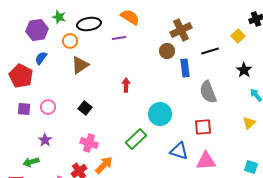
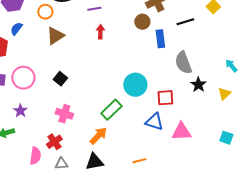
black star: (244, 70) -> (198, 85), moved
red arrow: (126, 85) -> (100, 32), moved
pink circle: (48, 107) -> (23, 78), size x1.5
red square: (203, 127) -> (165, 98), moved
orange arrow: (104, 165) -> (98, 136), moved

